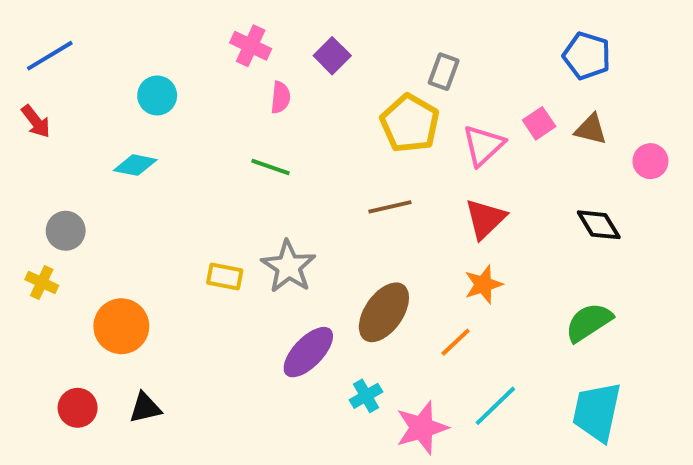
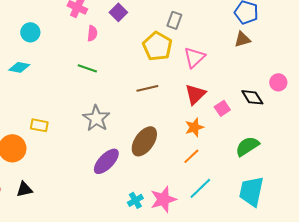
pink square: (539, 123) -> (222, 108), moved
brown triangle: (591, 129) -> (242, 39), moved, turned -30
pink circle: (650, 161) -> (278, 82), moved
yellow rectangle: (225, 277) -> (39, 125), moved
orange line: (456, 342) -> (191, 156), moved
cyan cross: (366, 396) -> (135, 200), moved

